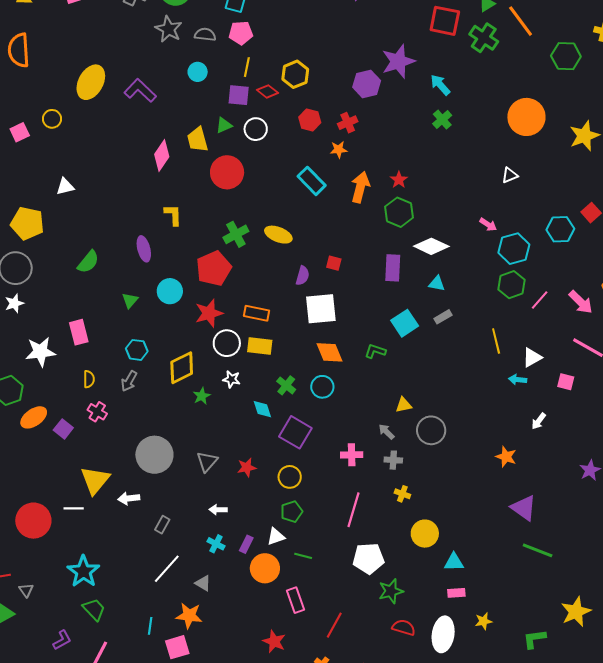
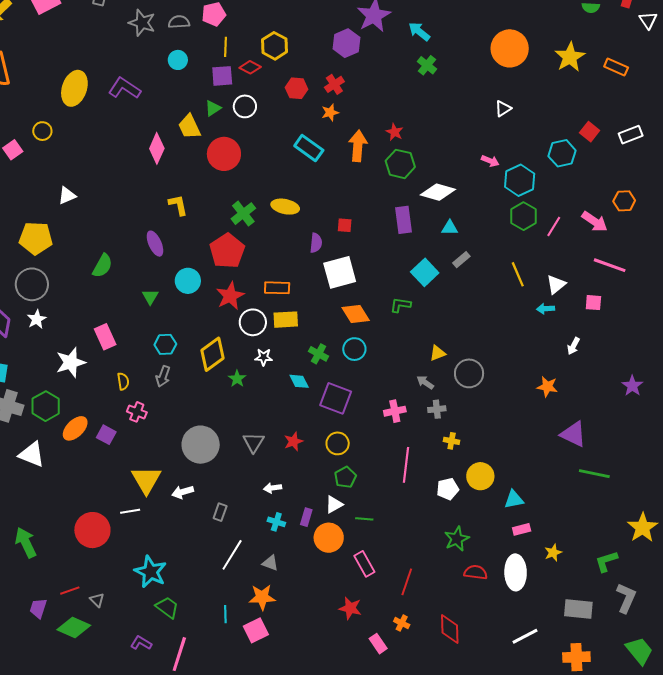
white pentagon: (368, 558) -> (448, 489), moved, size x0.7
purple L-shape: (62, 640) -> (141, 643), turned -110

